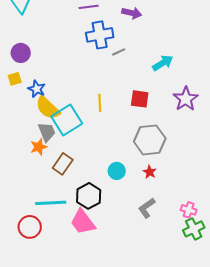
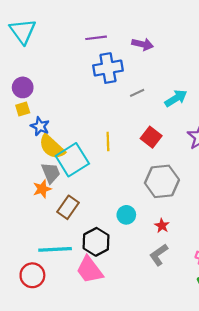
gray line: (119, 52) -> (137, 93), moved
yellow square: (15, 79) -> (23, 109), moved
red square: (140, 99) -> (151, 137), turned 30
red star: (150, 172) -> (162, 226), moved

